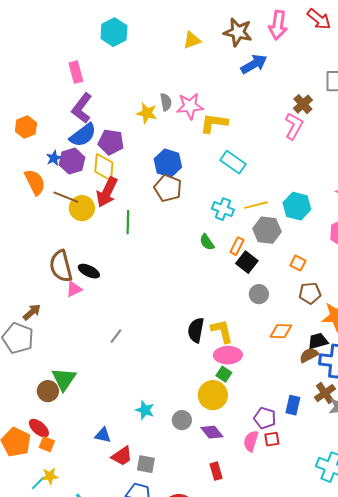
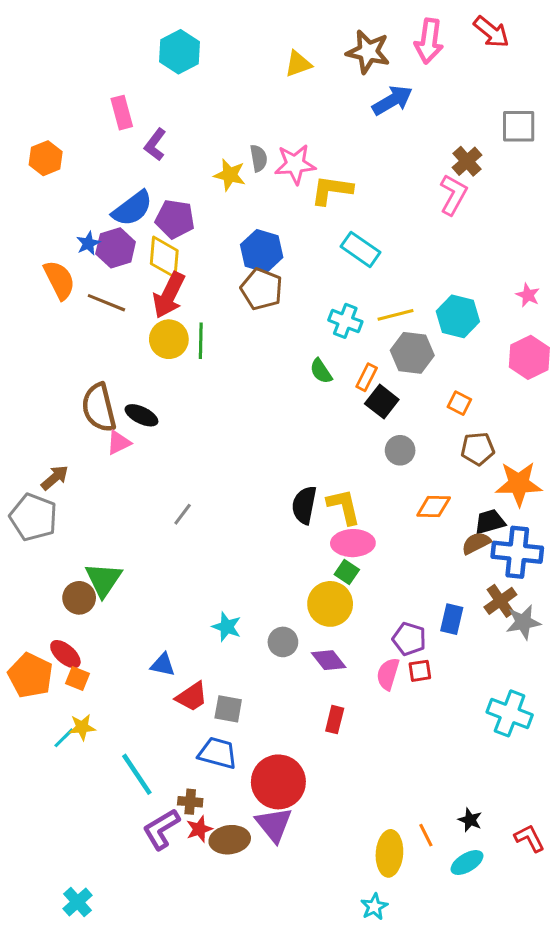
purple L-shape: (82, 108) -> (155, 145), moved, size x0.7
orange hexagon: (26, 127) -> (46, 158), moved
yellow circle: (82, 208) -> (169, 339), moved
red rectangle: (216, 471) -> (335, 720), turned 30

